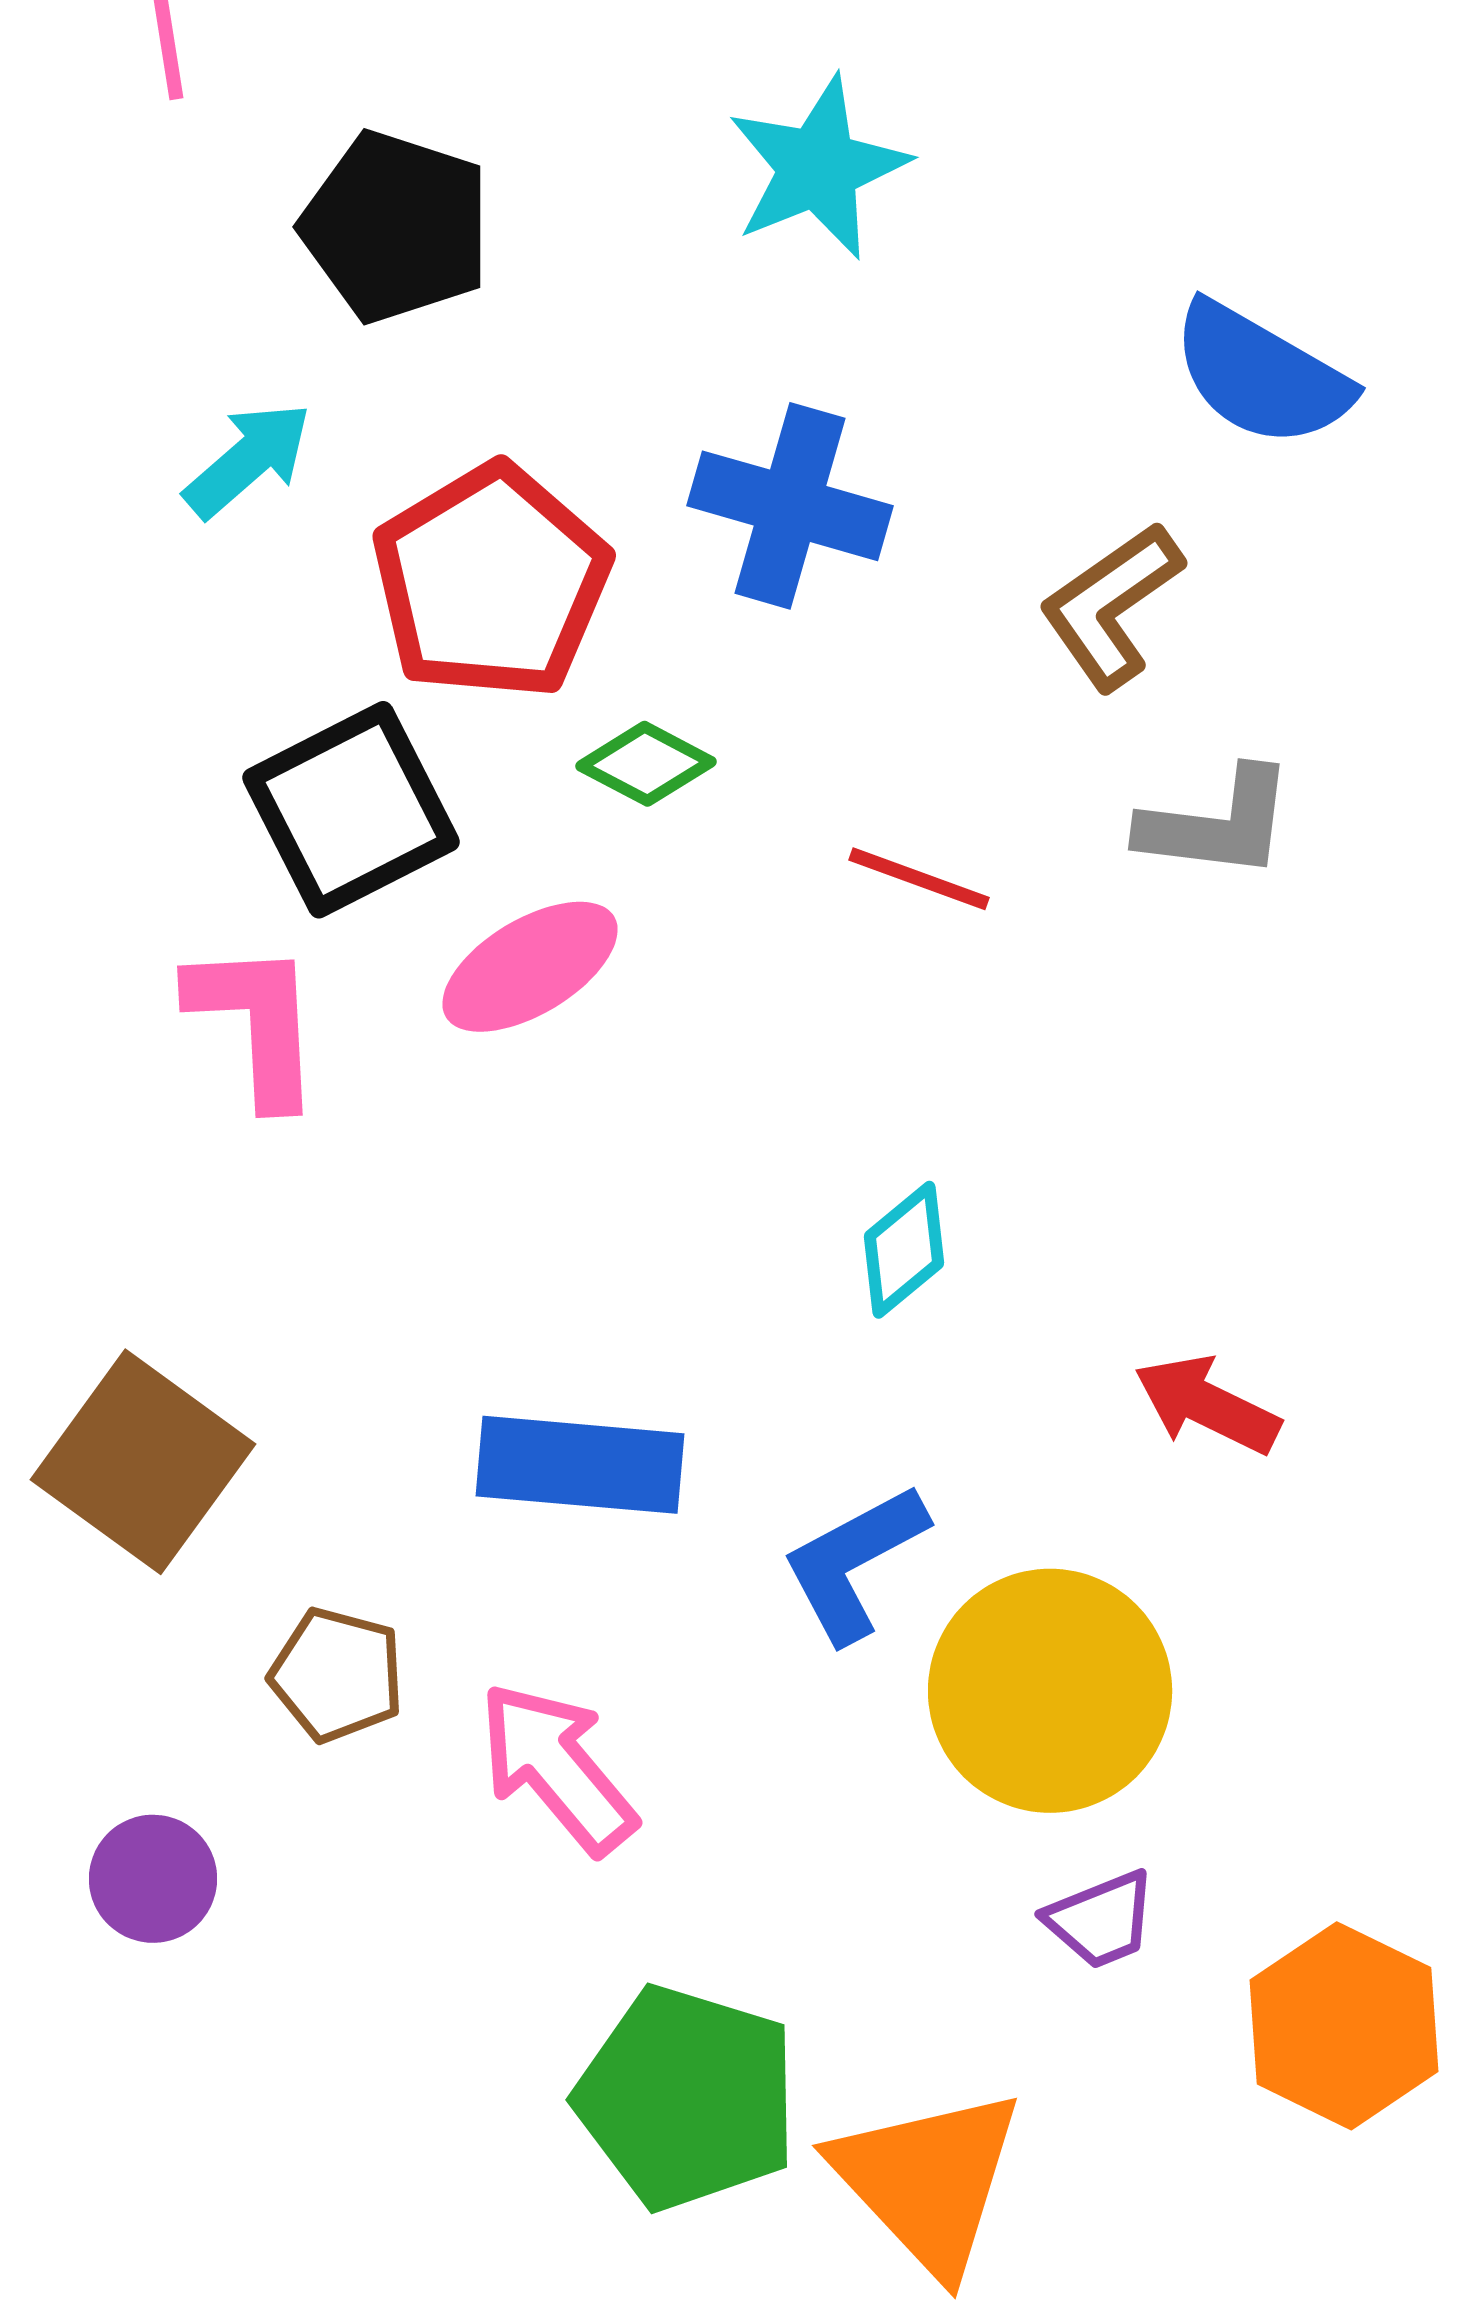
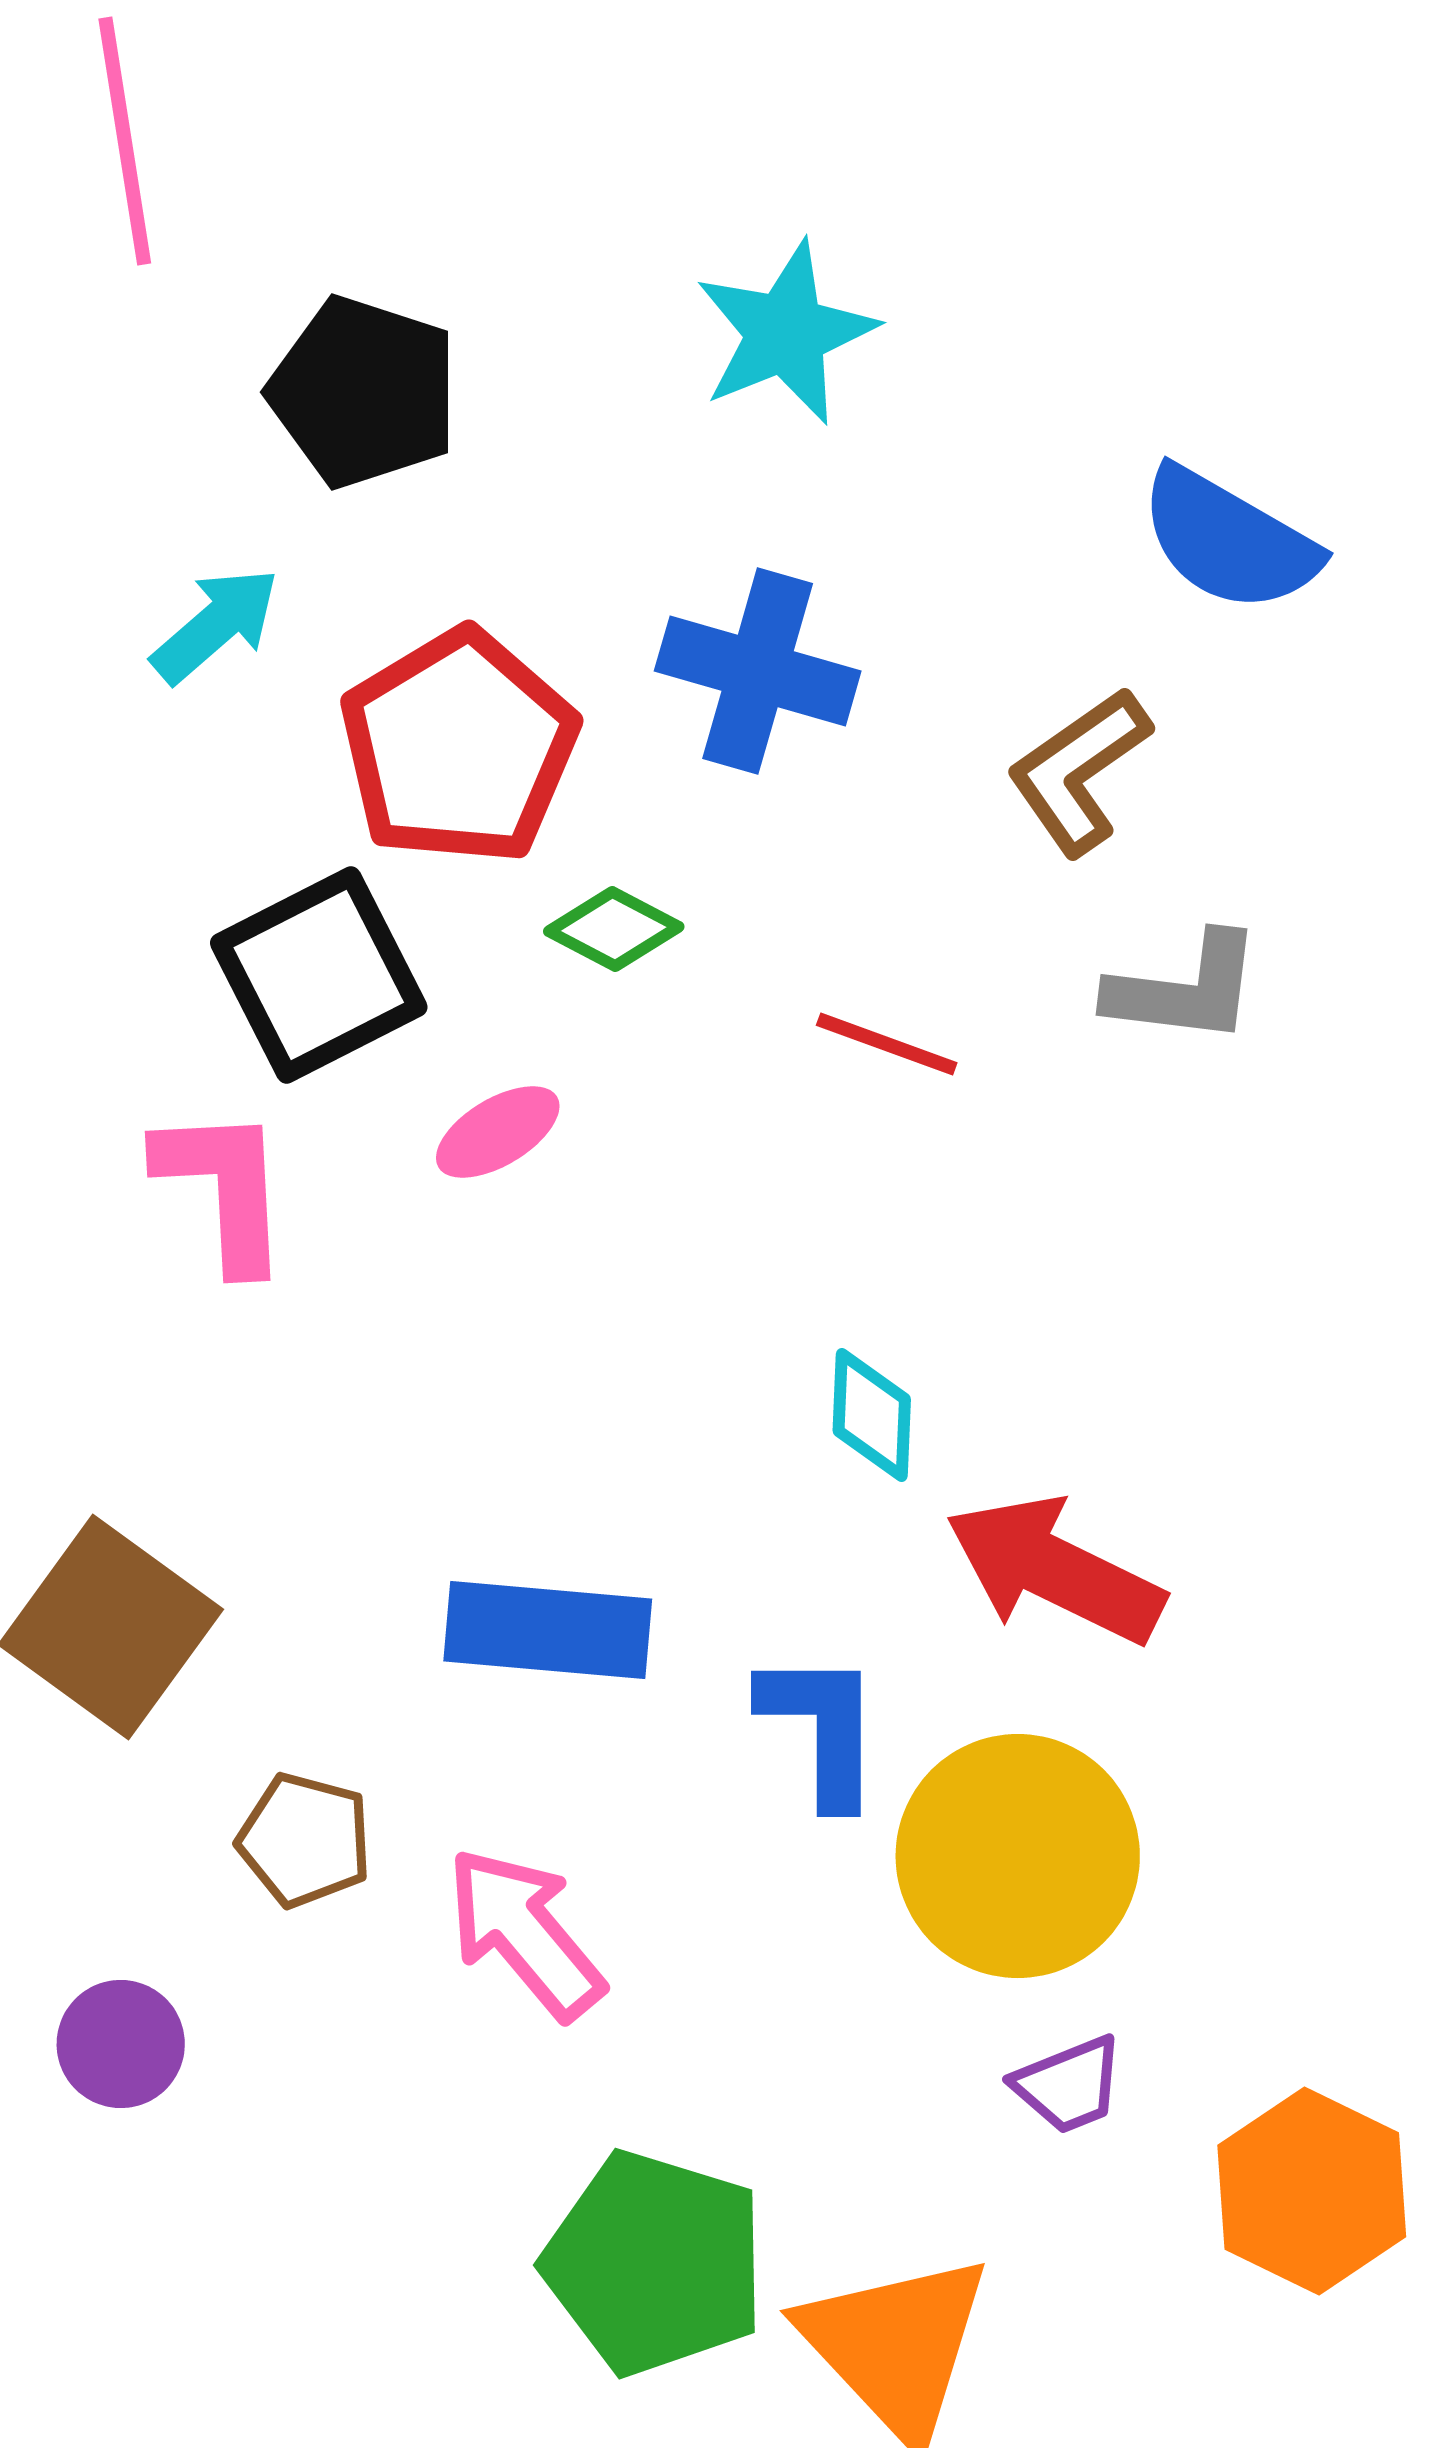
pink ellipse: (530, 967) -> (498, 1132), size x0.7
cyan diamond: (904, 1250) -> (872, 1415), turned -48
red arrow: (1207, 1405) -> (1055, 1570), moved, size x1.5
blue L-shape: (854, 1563) -> (822, 1728), turned 118

